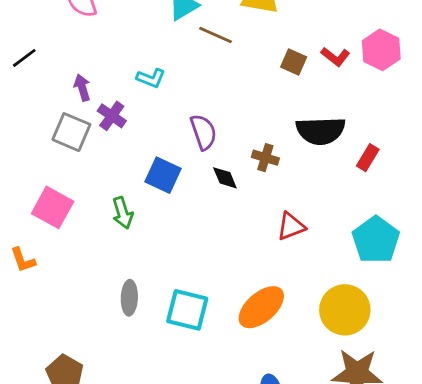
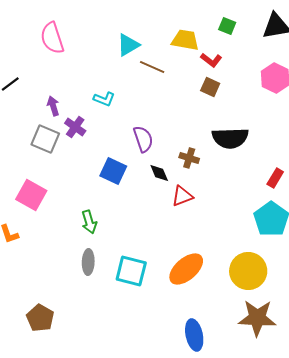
red L-shape: (335, 57) -> (211, 60), moved
red rectangle: (368, 158) -> (275, 178), moved
green arrow: (123, 213) -> (89, 222), moved
red triangle: (291, 226) -> (182, 196), moved

